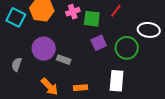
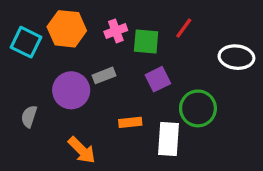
green circle: (127, 48) -> (198, 108), moved
gray rectangle: (64, 60) -> (104, 75), moved, turned -40
white rectangle: (117, 81) -> (168, 139), moved
orange rectangle: (81, 88) -> (130, 122), moved

